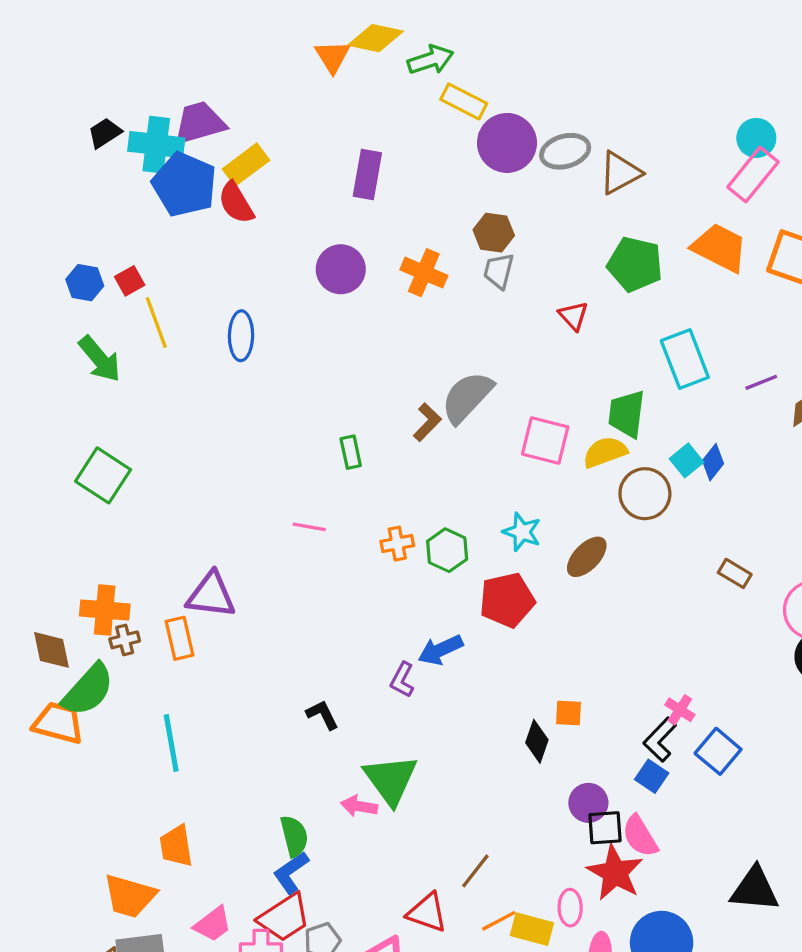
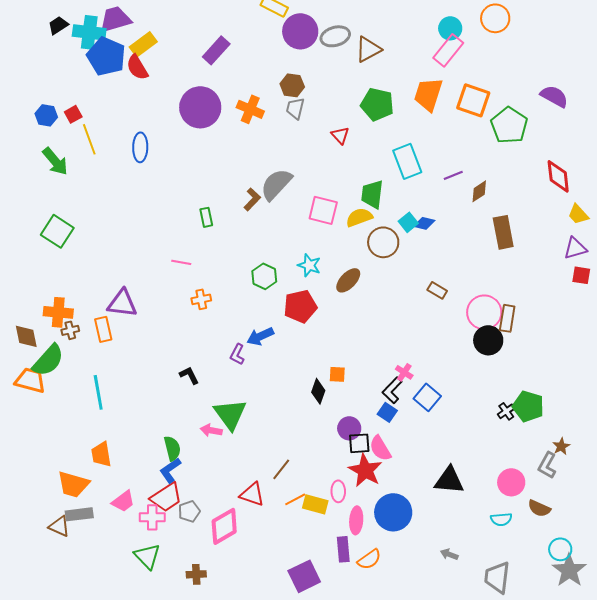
purple rectangle: (367, 175) -> (216, 50), turned 32
orange trapezoid: (720, 248) -> (428, 94), turned -99
purple circle: (341, 269) -> (200, 107), size x1.4
blue diamond: (713, 462) -> (424, 223), turned 65
orange cross: (397, 544) -> (201, 299), moved

